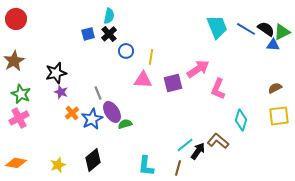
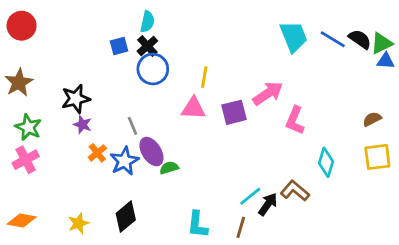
blue triangle: (273, 45) -> (386, 61), moved
blue circle: (126, 51) -> (153, 69), moved, size x1.5

